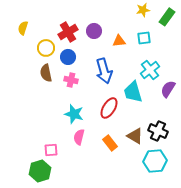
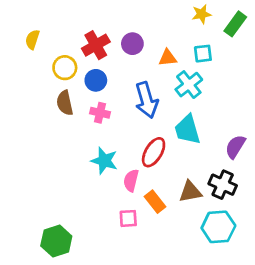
cyan cross: (150, 70) -> (189, 85), moved
purple semicircle: (168, 89) -> (235, 147), moved
brown triangle: (135, 136) -> (190, 192), turned -42
pink semicircle: (79, 137) -> (131, 180), moved
pink square: (51, 150) -> (128, 218), moved

